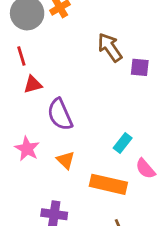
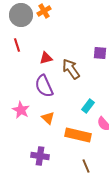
brown arrow: (110, 47) -> (71, 69), moved
red triangle: (33, 84) -> (46, 58), moved

